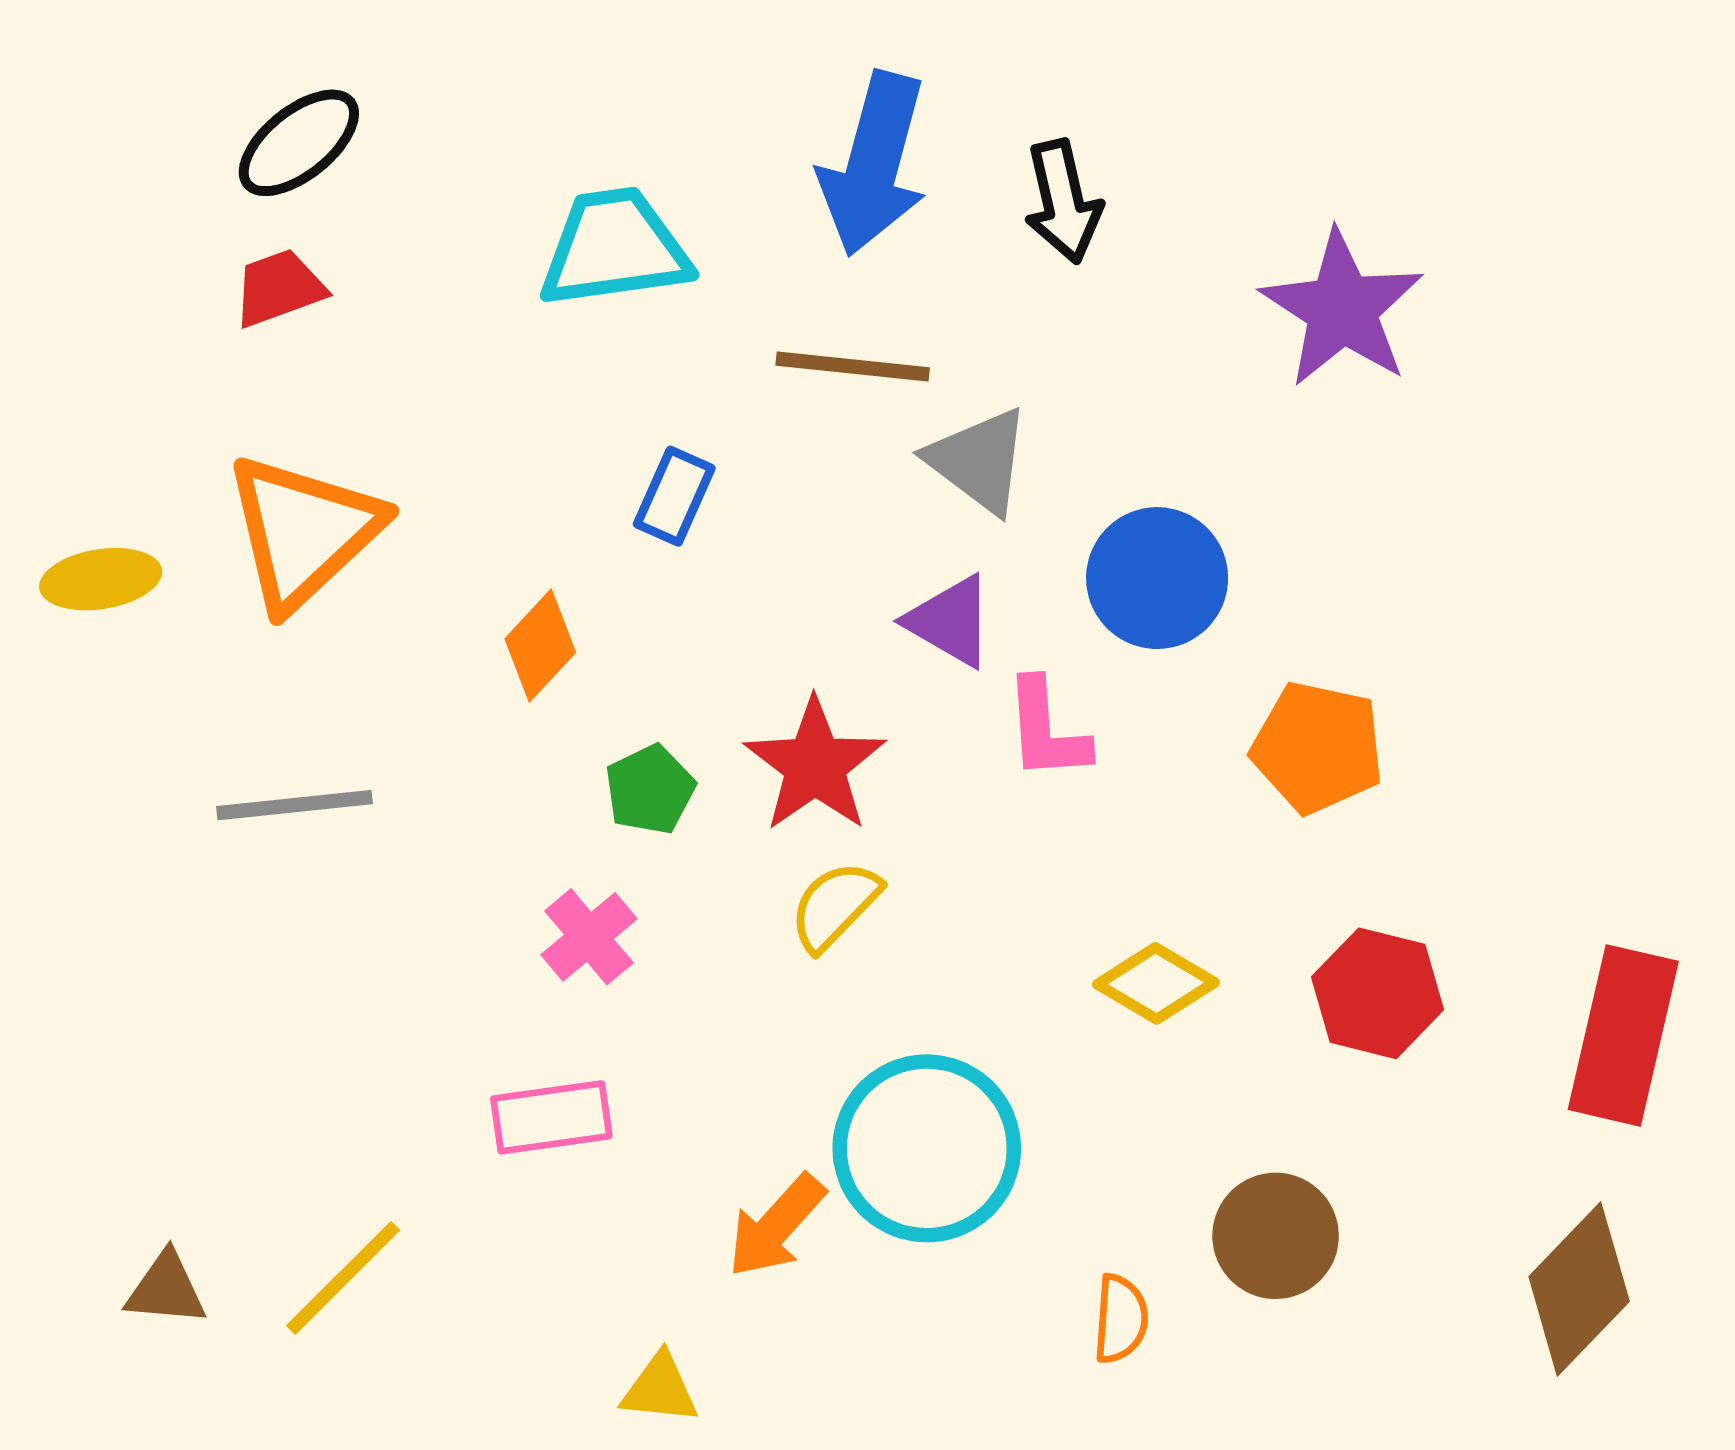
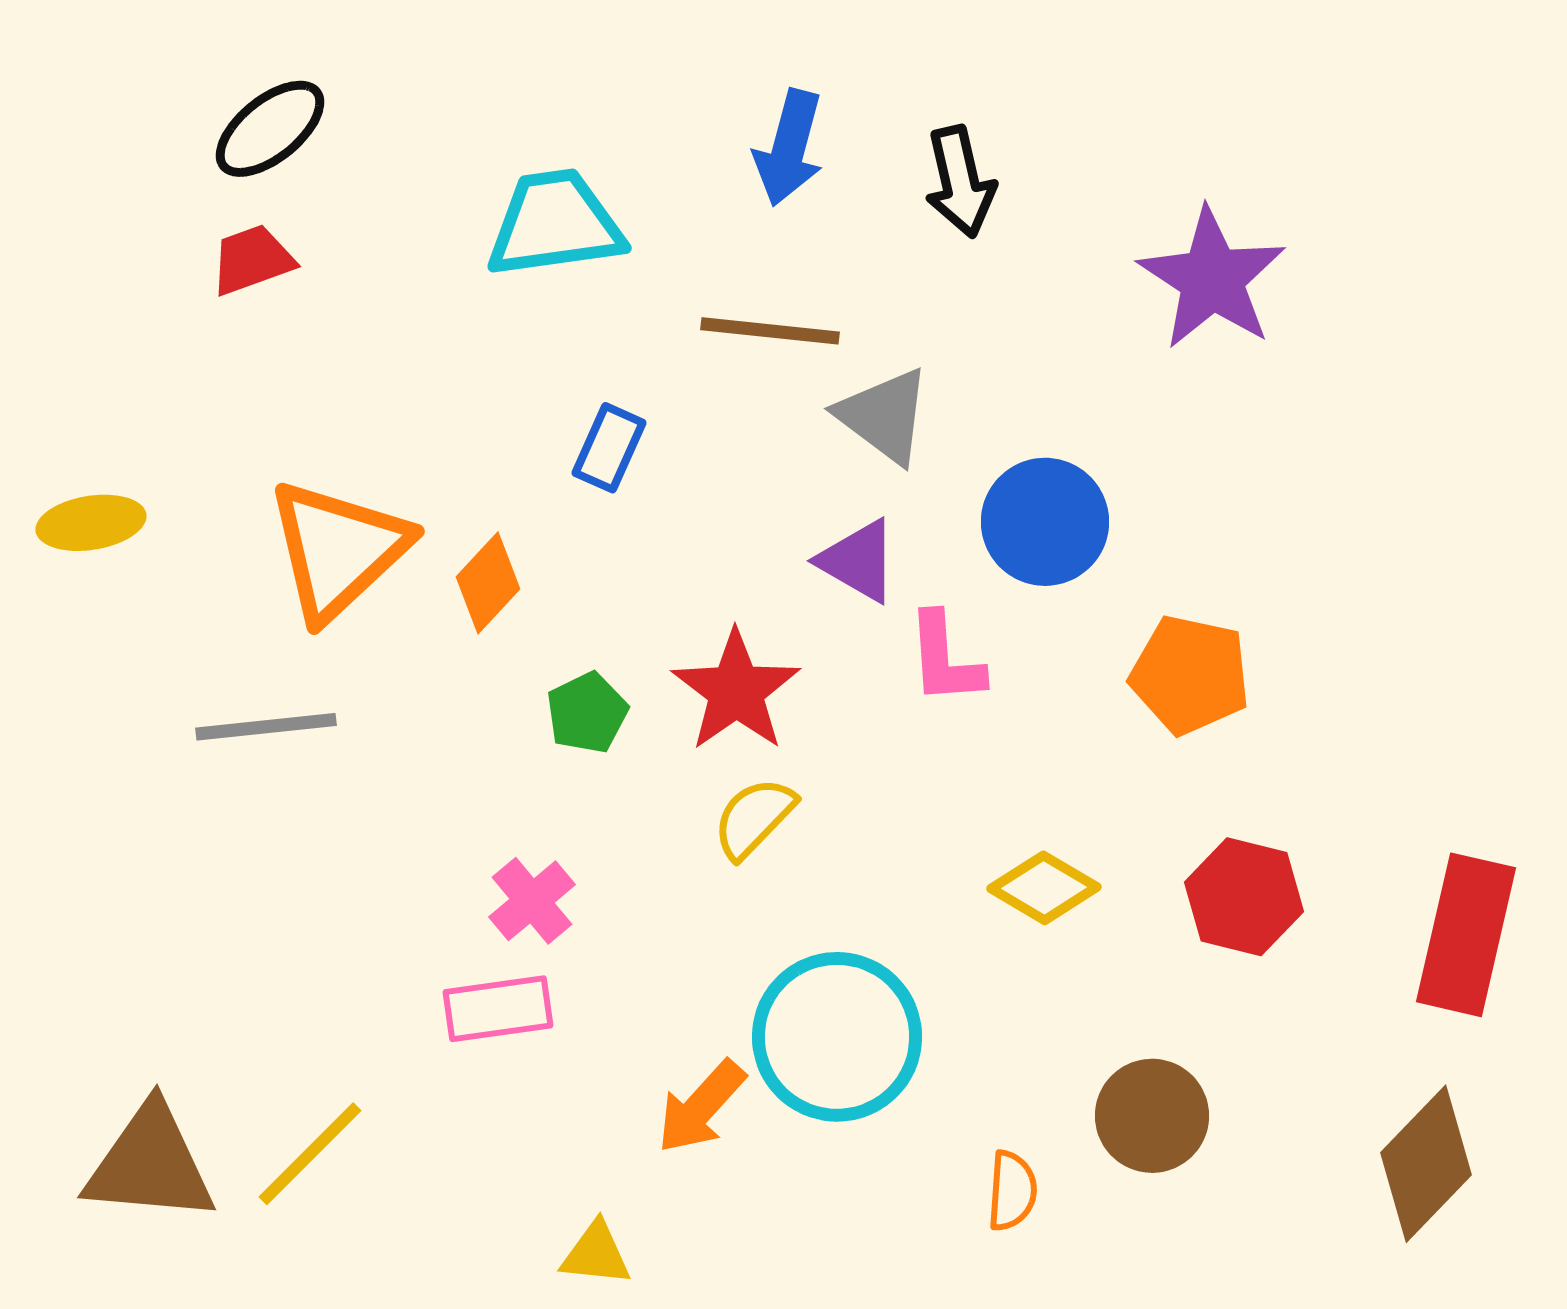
blue arrow: (874, 164) -> (789, 148), size x0.7
orange triangle: (303, 532) -> (338, 550), moved
pink cross: (589, 937) -> (532, 901), moved
brown triangle: (166, 1289) -> (150, 1164), size x1.8

